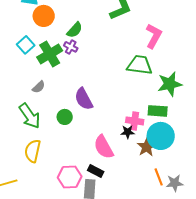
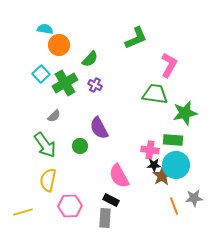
purple cross: (71, 47) -> (95, 85), moved
black star: (128, 132) -> (154, 165), moved
pink hexagon: (70, 177) -> (70, 206), moved
gray star: (175, 183) -> (194, 198), moved

